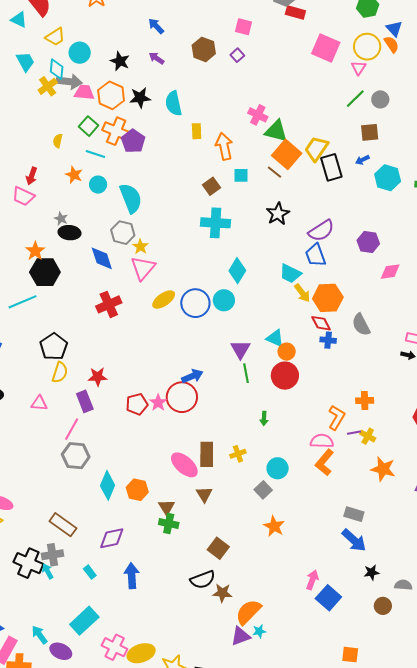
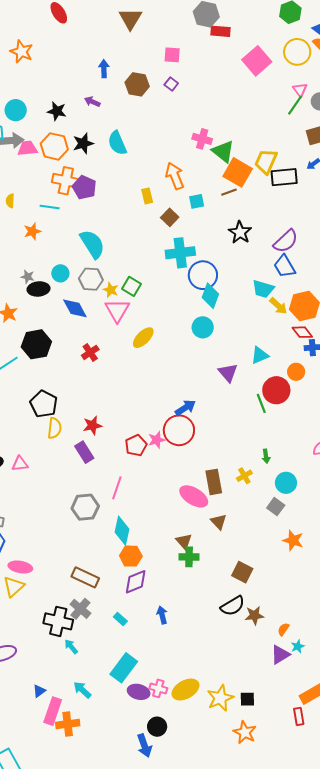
blue arrow: (156, 26) -> (104, 69), moved, turned 54
pink square: (326, 48) -> (257, 61), turned 36
pink triangle: (359, 68) -> (300, 90), moved
green square: (88, 126) -> (132, 286), moved
yellow rectangle: (197, 131) -> (147, 196), moved
green triangle: (276, 131) -> (223, 151), turned 35
black rectangle: (331, 167) -> (284, 177), turned -68
brown line: (275, 172) -> (229, 192), turned -49
orange star: (74, 175) -> (32, 231), turned -30
cyan circle: (98, 185) -> (60, 273), moved
black hexagon: (45, 272) -> (36, 344), moved
blue circle: (195, 303) -> (203, 275), moved
red cross: (109, 304) -> (90, 352), size x0.7
cyan triangle: (275, 338) -> (260, 355), turned -36
orange circle: (287, 352) -> (296, 372), moved
green line: (246, 373) -> (261, 403), moved
pink triangle: (39, 403) -> (20, 464), moved
pink star: (158, 403) -> (157, 440), turned 30
green arrow: (264, 418) -> (266, 456), moved
pink line: (72, 429) -> (117, 488), moved
orange hexagon: (137, 490) -> (131, 556), moved
gray cross: (52, 555) -> (80, 609), turned -30
cyan arrow: (48, 571) -> (71, 647), moved
blue arrow: (132, 576) -> (162, 615), size x0.7
orange semicircle: (248, 612) -> (283, 629), size x0.5
pink cross: (115, 647) -> (158, 688), size x0.7
purple ellipse: (61, 651) -> (139, 692), moved

